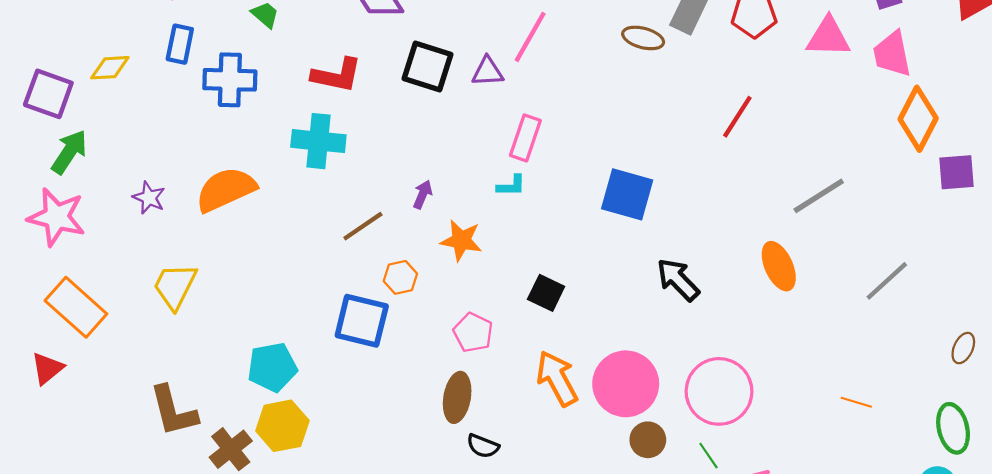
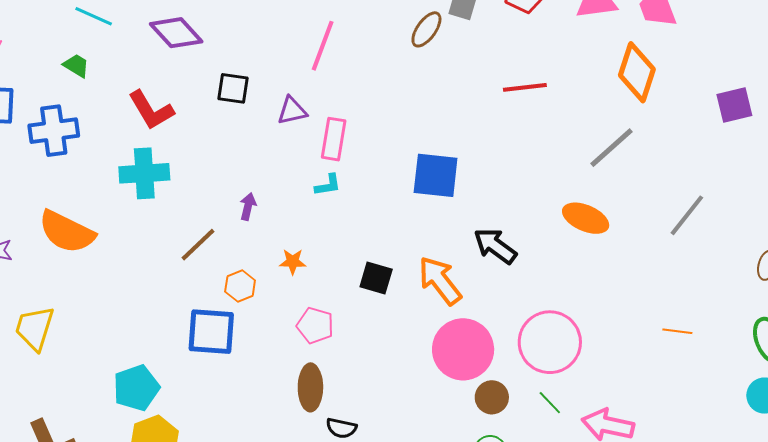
brown ellipse: (643, 38) -> (426, 29), turned -60
black square: (428, 67) -> (233, 88), size x0.7
purple triangle: (488, 72) -> (292, 111), moved
red L-shape: (337, 75) -> (151, 110), turned 57
red line: (737, 117) -> (525, 87), turned 60
orange diamond: (918, 119) -> (637, 72), moved
orange semicircle: (226, 189) -> (67, 232), turned -120
orange star: (461, 240) -> (293, 262), moved, size x0.7
orange ellipse: (779, 266) -> (586, 218), turned -33
orange arrow: (557, 378) -> (440, 281), moved

